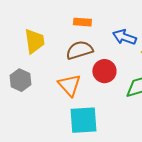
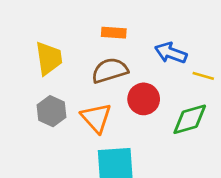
gray hexagon: (20, 80) -> (51, 111), moved

